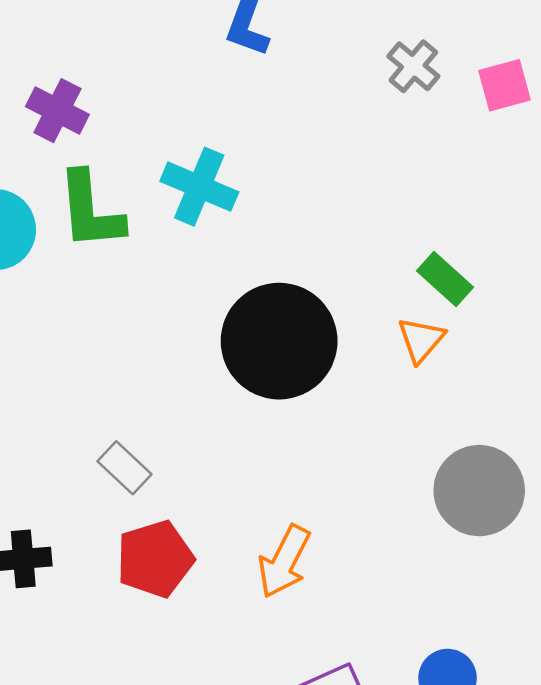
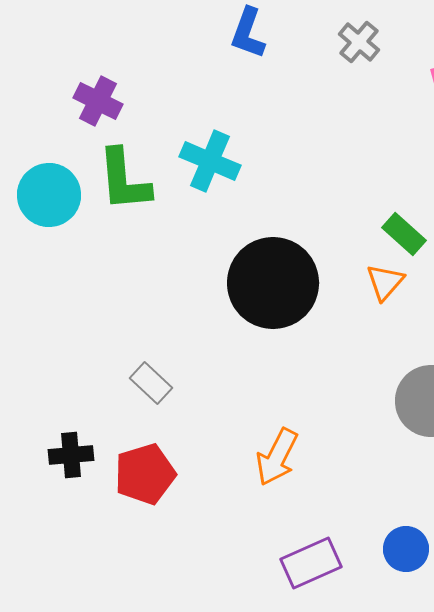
gray cross: (413, 66) -> (359, 42), moved
red pentagon: (155, 559) -> (145, 474), moved

